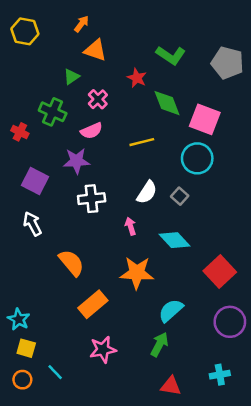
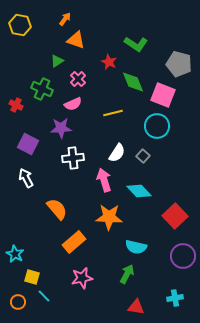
gray pentagon: (227, 63) -> (179, 64), moved
pink arrow: (131, 226) -> (104, 180), size x1.6
cyan semicircle: (171, 311) -> (136, 247), turned -125
yellow square: (26, 348) -> (32, 277), moved

